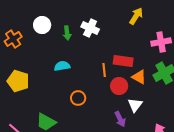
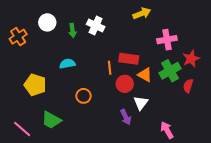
yellow arrow: (136, 16) -> (142, 13), turned 36
yellow pentagon: (18, 81) -> (35, 85), moved

